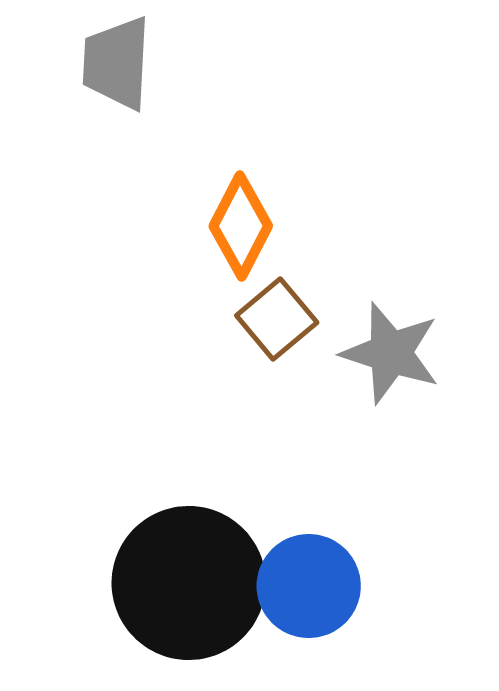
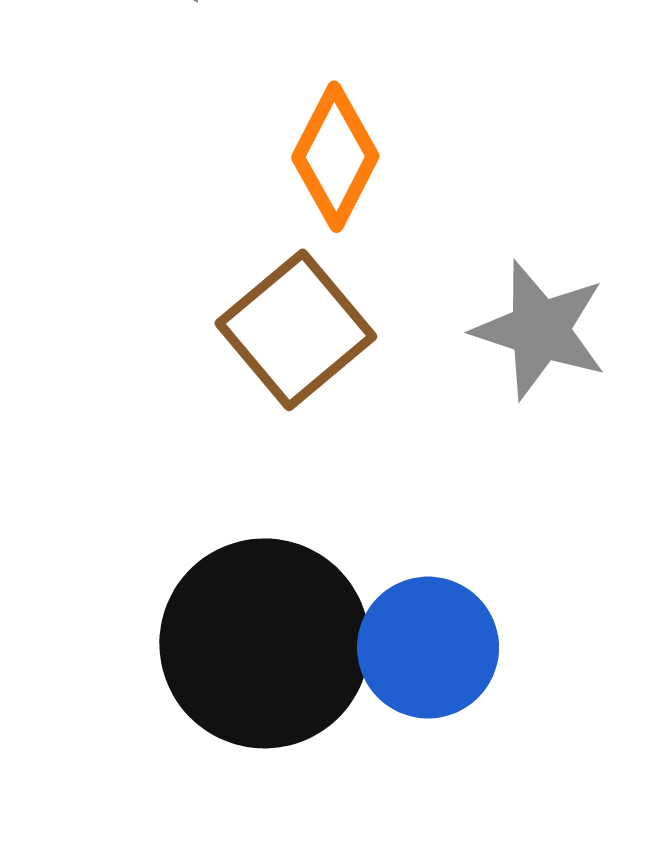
brown square: (277, 319) -> (296, 330), moved, size x1.4

